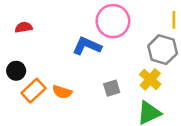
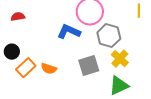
gray hexagon: (163, 50) -> (109, 36), moved
gray square: (112, 88) -> (89, 66), size x1.5

